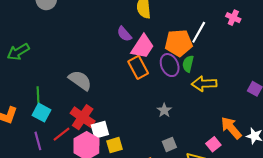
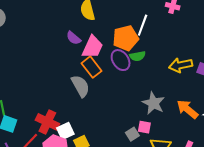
green semicircle: (188, 64) -> (138, 56), turned -105
gray semicircle: (80, 80) -> (80, 86), moved, turned 35
yellow arrow: (204, 84) -> (181, 65), moved
gray star: (164, 110) -> (153, 103), moved, size x1.6
pink square: (213, 144) -> (144, 127), moved, turned -32

